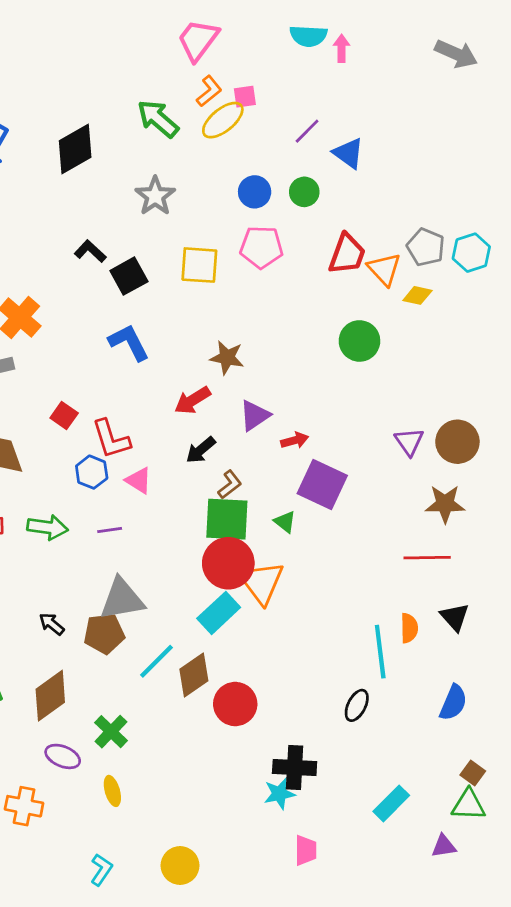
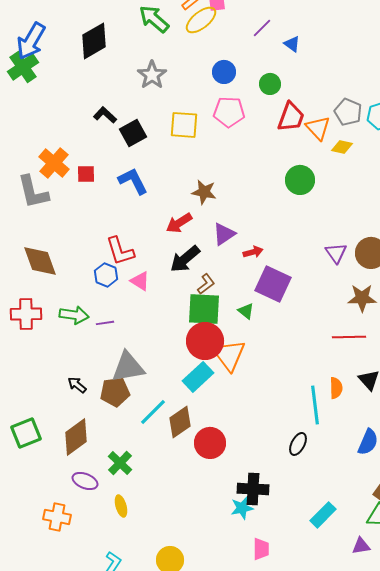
blue triangle: (348, 153) -> (292, 44), size x0.7
green circle: (304, 192) -> (270, 84), moved
red square: (64, 415) -> (86, 174), moved, turned -36
black arrow: (201, 450) -> (185, 259), size x1.4
purple line: (110, 530) -> (105, 323), moved

